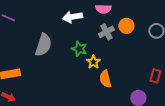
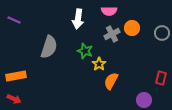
white arrow: (72, 17) -> (78, 19), turned -72
orange semicircle: (105, 79) -> (111, 81), turned 42

